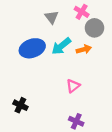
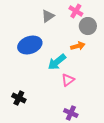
gray triangle: (52, 17) -> (48, 16), turned 32
cyan arrow: (61, 46) -> (57, 62), moved

